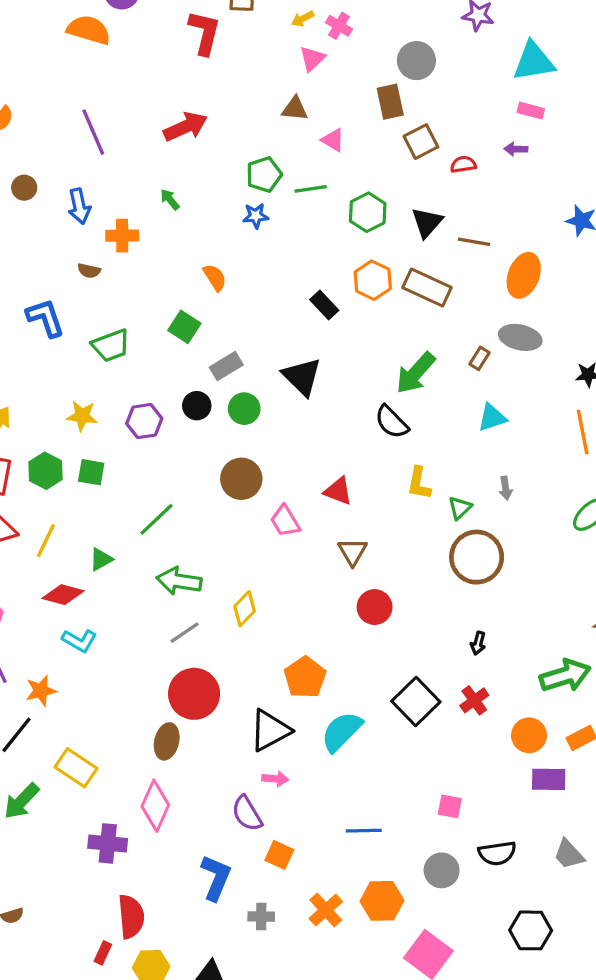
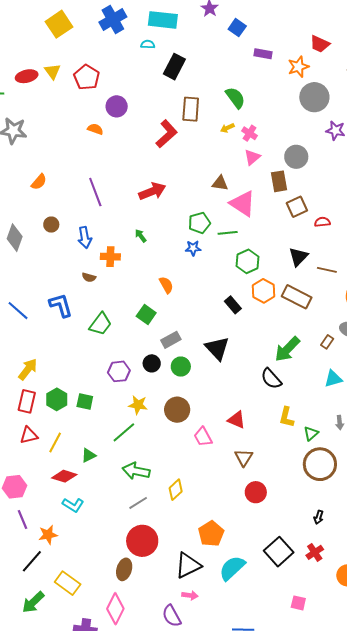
orange semicircle: (89, 30) -> (95, 129), size x0.6
red L-shape: (204, 33) -> (166, 134), turned 32
pink triangle: (312, 59) -> (252, 157), moved
pink triangle: (333, 140) -> (243, 203), size x1.8
green hexagon: (368, 212) -> (248, 261), moved
green trapezoid: (111, 345) -> (100, 324), turned -35
yellow star: (82, 416) -> (138, 405), moved
pink square: (450, 806) -> (298, 603), moved

